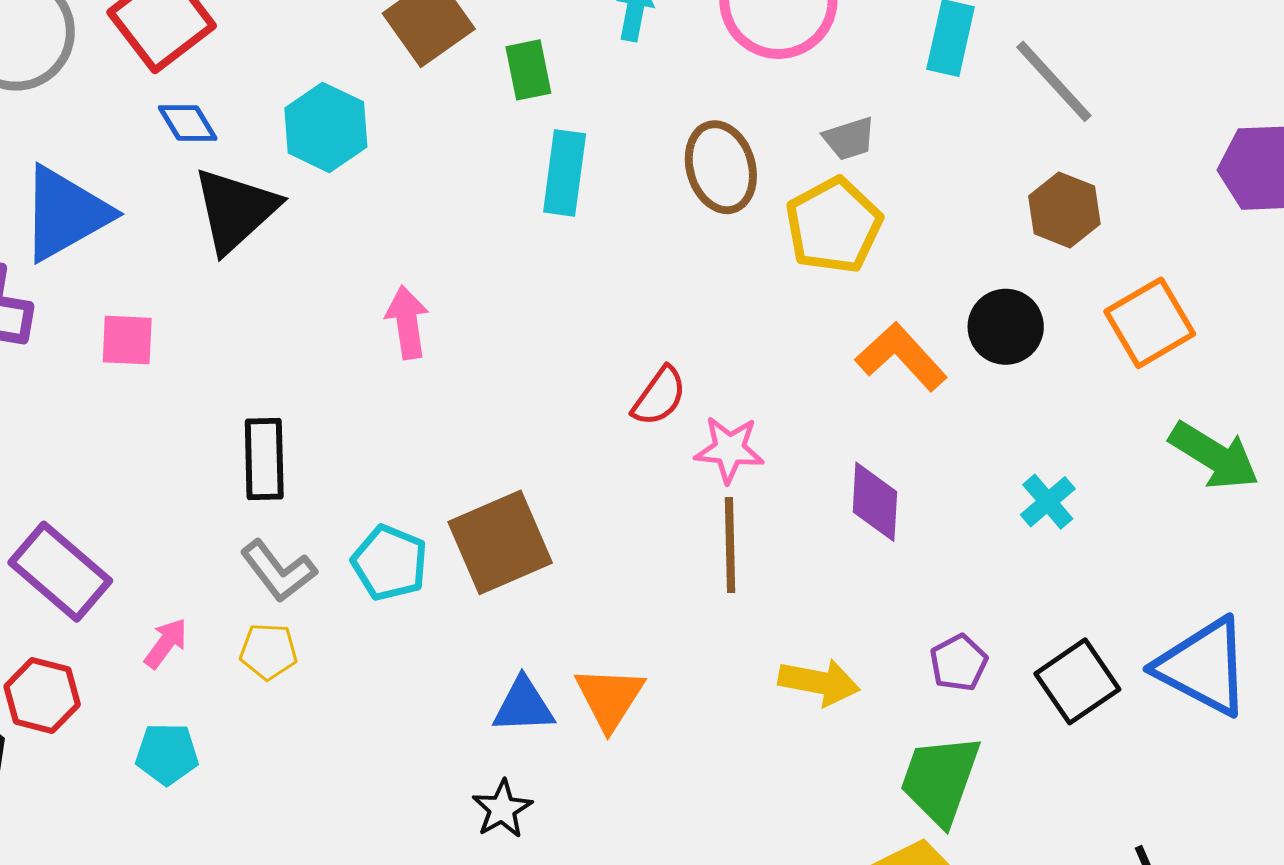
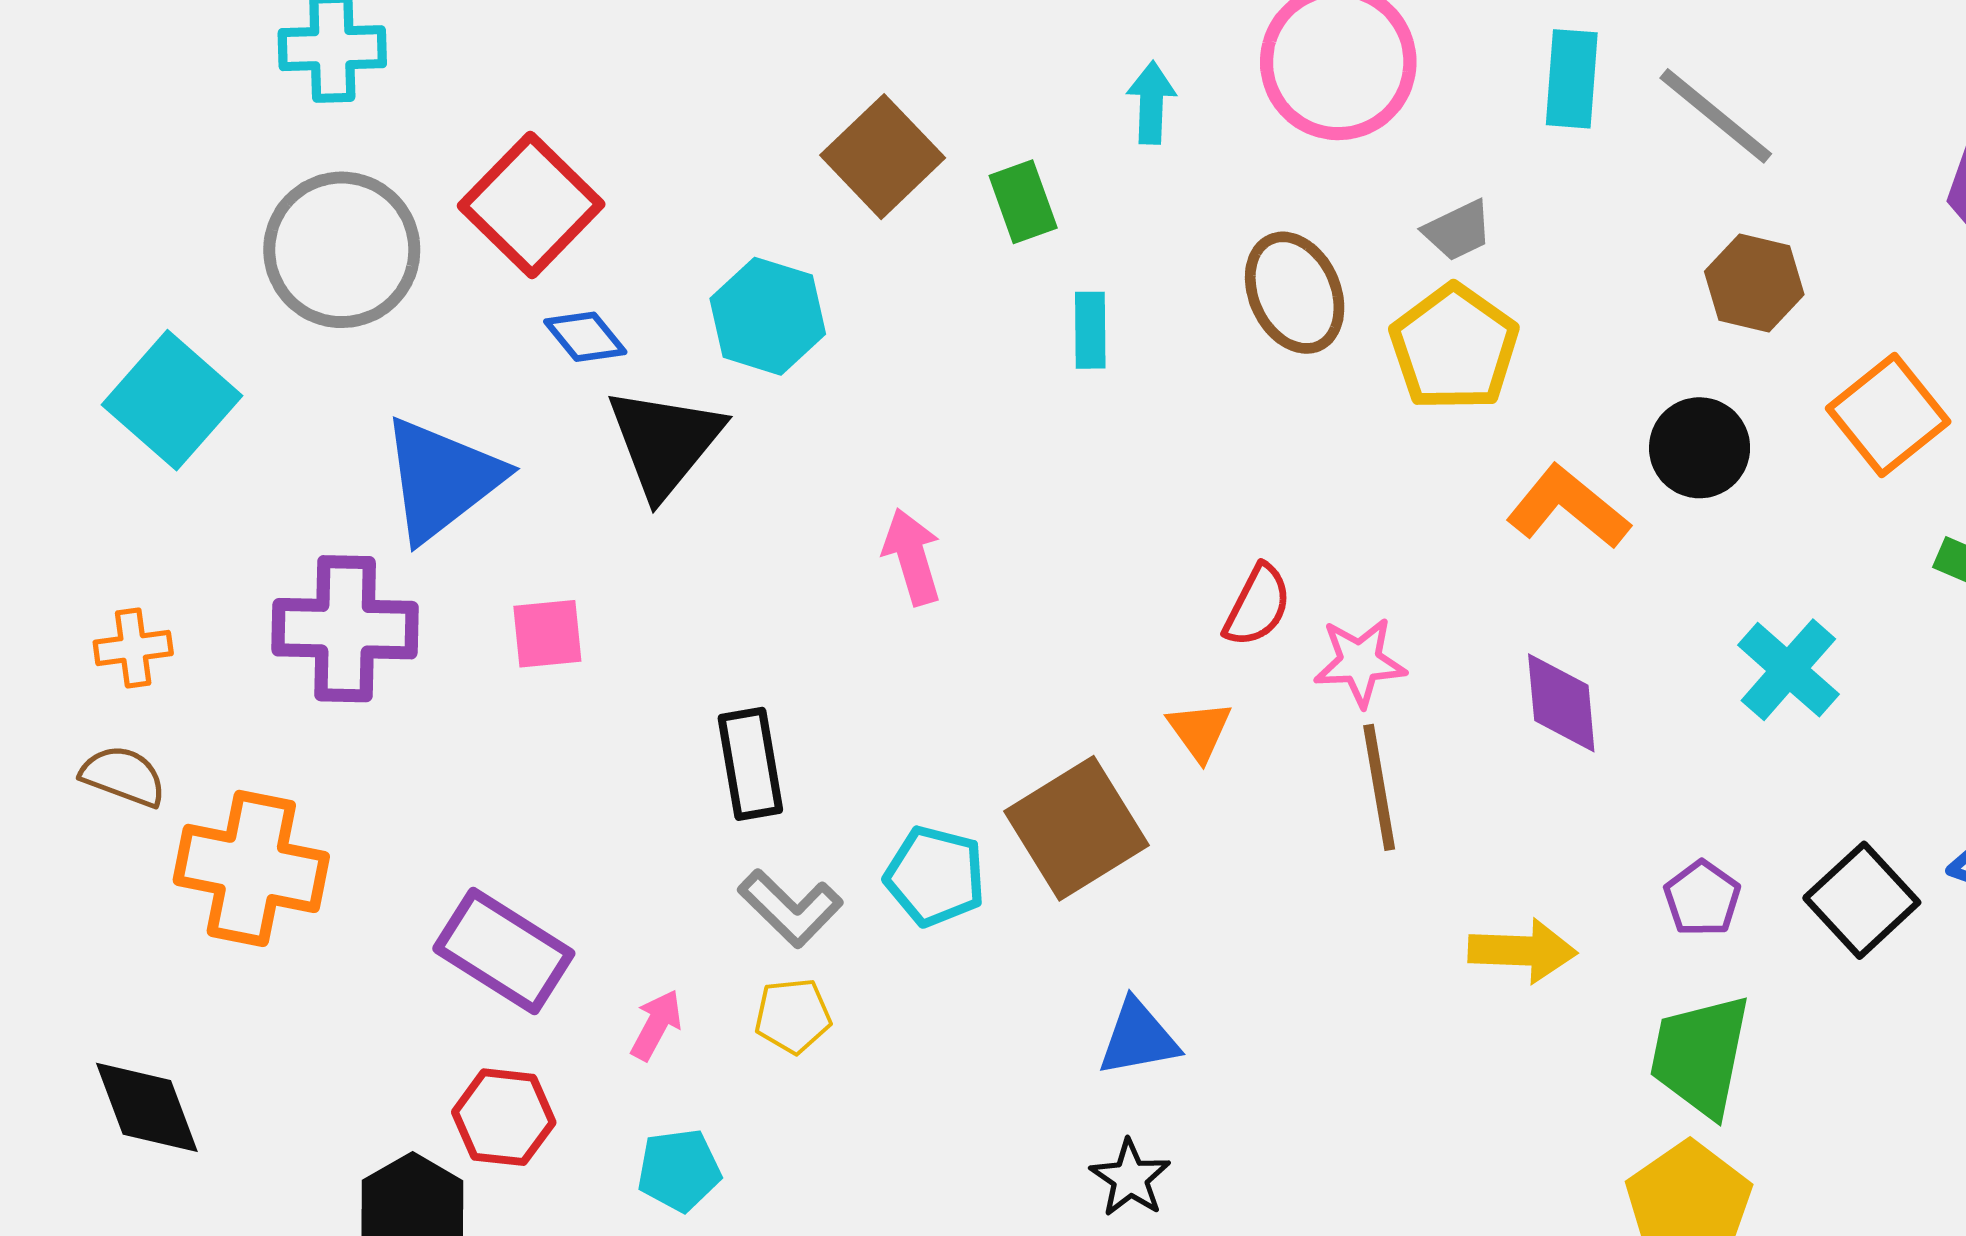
cyan rectangle: (565, 173) -> (1090, 330), size x0.7
cyan cross: (1048, 502) -> (1788, 670), size x1.4
orange triangle: (610, 698) -> (1200, 731), moved, size x0.7

